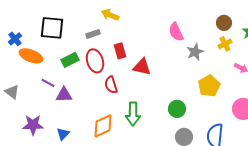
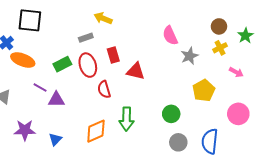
black square: (52, 28) -> (30, 20), moved

